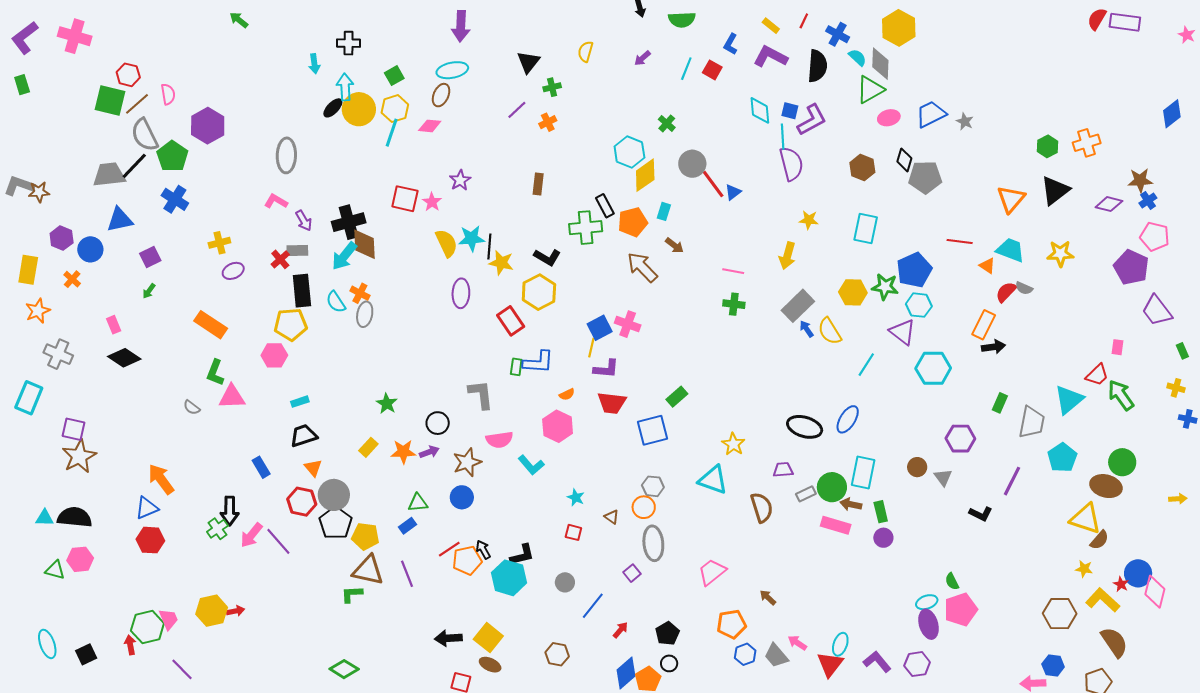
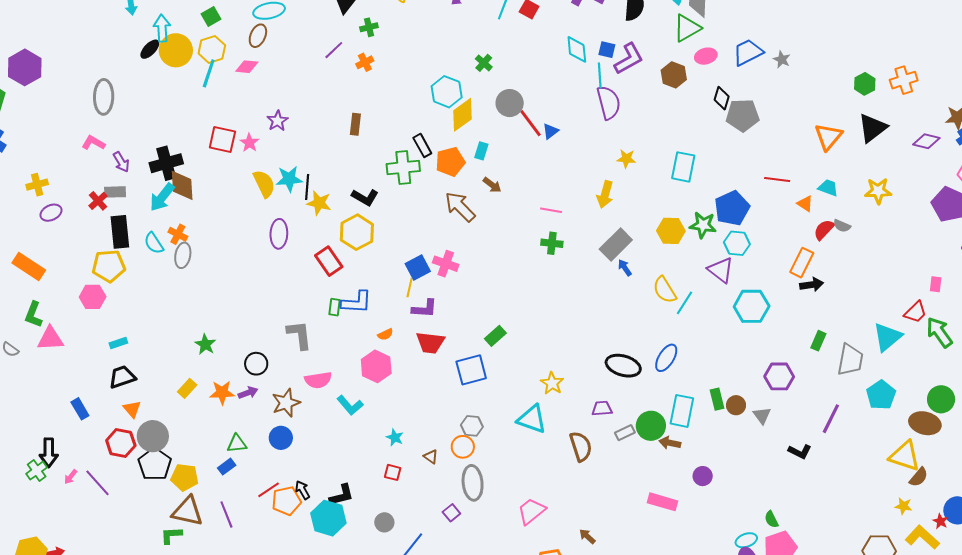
brown hexagon: (862, 167) -> (674, 75), moved
cyan trapezoid: (1010, 250) -> (828, 188), size x0.7
yellow semicircle: (830, 331) -> (665, 290), moved
green rectangle: (881, 512) -> (717, 399), moved
pink rectangle: (836, 525) -> (662, 502), moved
pink arrow: (251, 535) -> (71, 477), size x0.6

